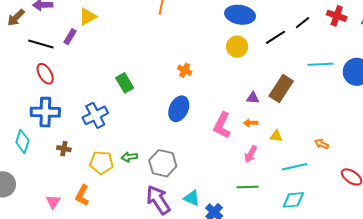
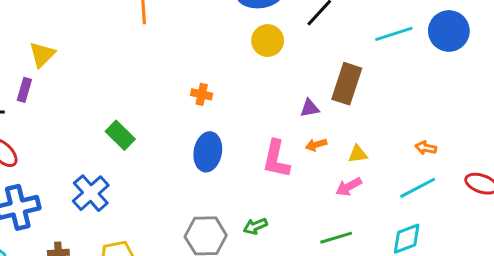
pink arrow: (251, 154) -> (349, 187), moved, turned 48
green arrow: (129, 157) -> (255, 226), moved
cyan line: (294, 167) -> (418, 188), moved

